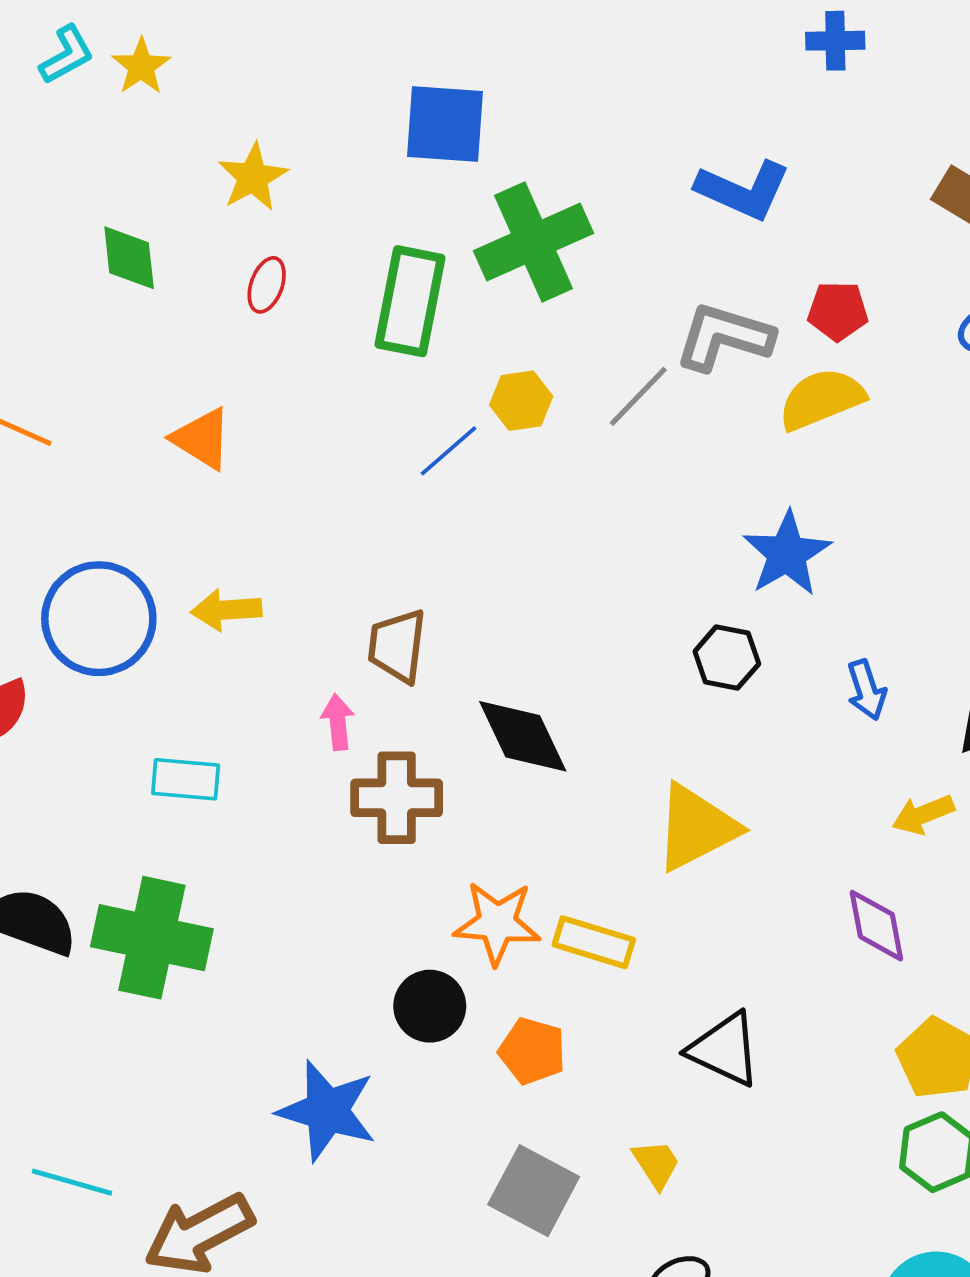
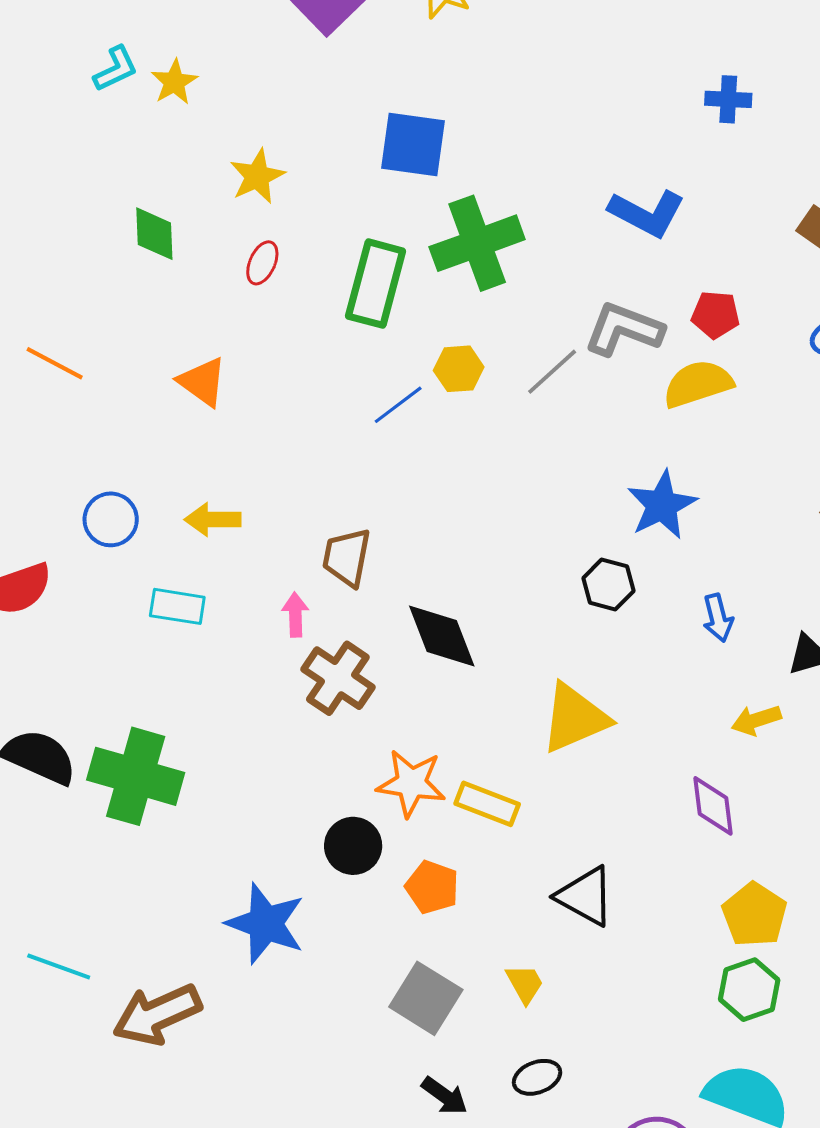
blue circle: (99, 619) -> (111, 519), size x0.6
cyan rectangle: (186, 779) -> (177, 606), moved
brown cross: (397, 798) -> (338, 678), turned 30

